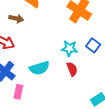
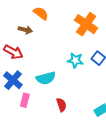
red semicircle: (72, 69) -> (61, 105), moved

